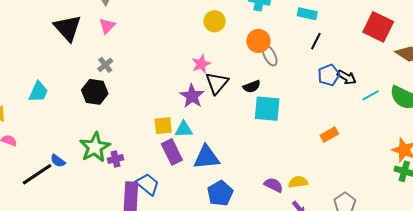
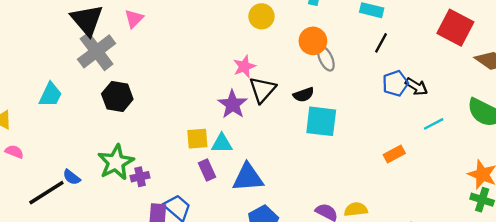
gray cross: (105, 65) -> (97, 51), moved, size x2.0
cyan line: (371, 95) -> (434, 124), moved
purple rectangle: (172, 152) -> (207, 170), size x0.7

